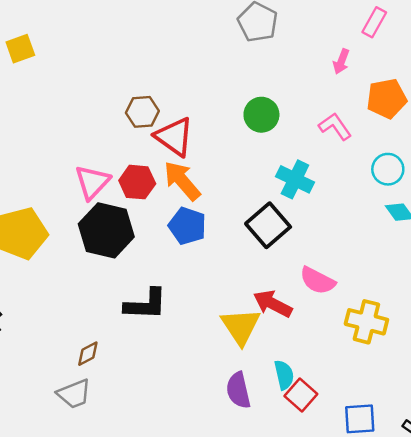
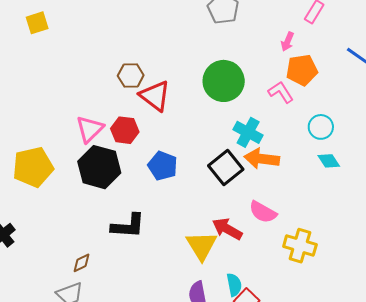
orange pentagon: (387, 99) -> (302, 70), moved
green circle: (261, 115) -> (224, 81), size x1.5
orange arrow: (182, 181) -> (262, 159), moved, turned -44

